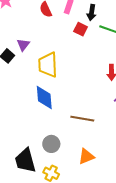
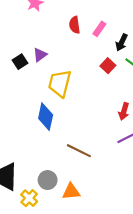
red square: (81, 29) -> (108, 66), moved
gray circle: (51, 144) -> (48, 180), moved

